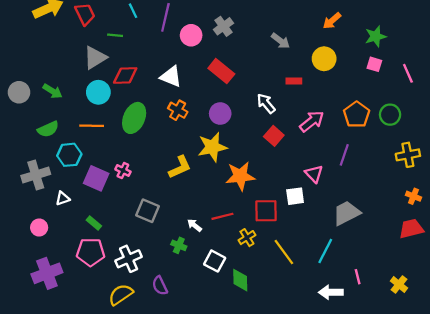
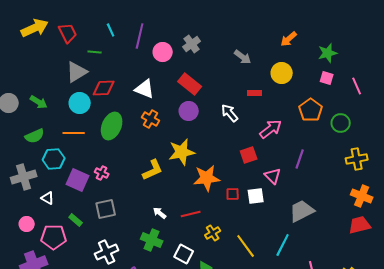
purple circle: (220, 114) -> (189, 111), moved
orange pentagon: (357, 115) -> (311, 110), moved
red square: (274, 136) -> (249, 155), moved, turned 30
orange cross: (414, 196) -> (362, 196), size x1.5
white triangle: (63, 198) -> (48, 198), turned 48
gray square: (148, 211) -> (106, 209), moved, turned -35
red square: (266, 211) -> (233, 194), moved, size x0.6
white arrow: (194, 225) -> (160, 213), moved
green cross: (179, 245) -> (152, 240), size x1.5
pink pentagon: (91, 252) -> (54, 237), moved

